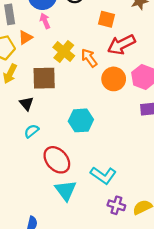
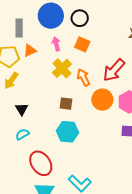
orange square: (106, 19) -> (82, 44), moved
pink arrow: (45, 21) -> (56, 44), moved
red arrow: (121, 45) -> (114, 70), turned -30
brown square: (44, 78) -> (66, 104), moved, size x0.6

